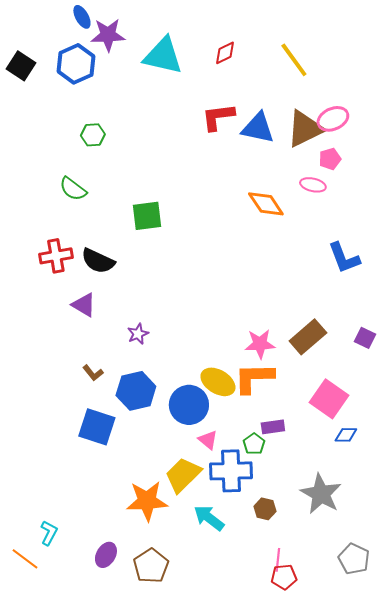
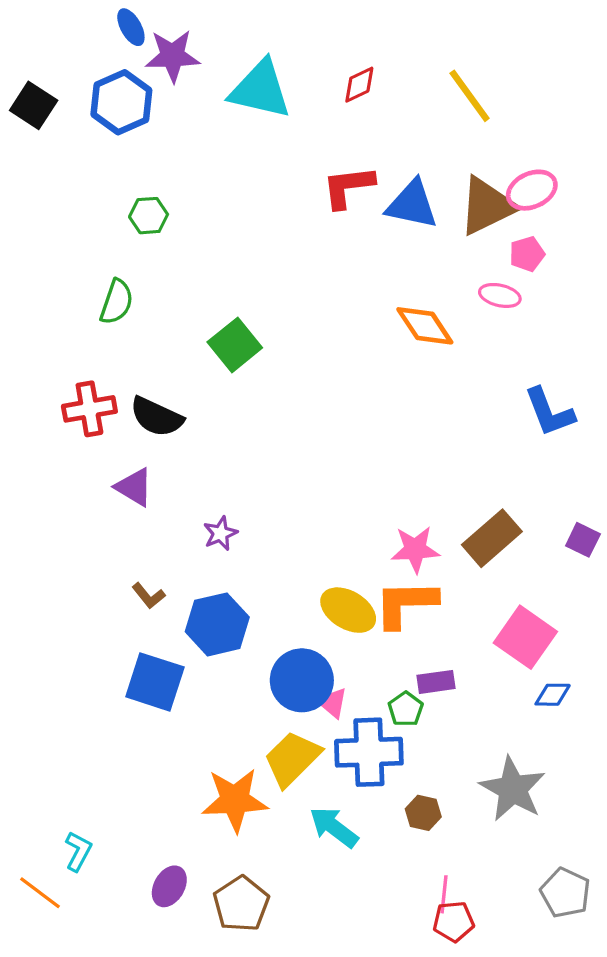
green semicircle: (73, 189) -> (117, 302), turned -108
green square: (147, 216) -> (235, 345), turned -32
blue circle: (189, 405) -> (302, 680), moved

